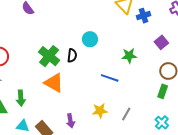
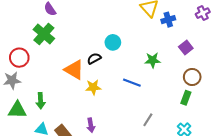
green cross: (49, 56) -> (44, 34), moved
black semicircle: (72, 56) -> (94, 59), turned -128
orange triangle: (54, 83) -> (74, 70), moved
yellow star: (100, 111) -> (93, 87), moved

